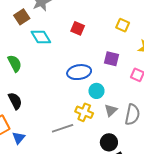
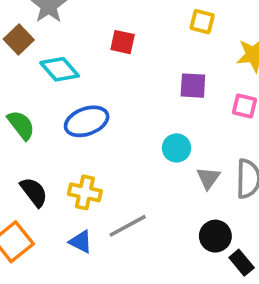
blue ellipse: (79, 72) -> (87, 121), moved
yellow cross: (84, 112) -> (85, 192), moved
blue triangle: (19, 138) -> (81, 242), moved, turned -32

